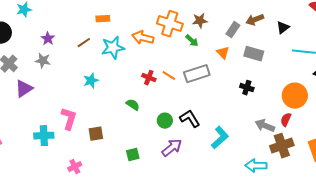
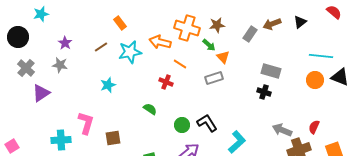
orange rectangle: (103, 19) -> (120, 23), turned 56
black triangle: (283, 28) -> (300, 22), moved
orange triangle: (223, 53) -> (223, 57), moved
gray rectangle: (254, 54) -> (271, 71), moved
gray rectangle: (197, 74) -> (214, 78), size x0.7
orange line: (169, 76) -> (180, 64), moved
orange circle: (295, 96) -> (315, 80), moved, size x0.7
red semicircle: (286, 120) -> (314, 127), moved

